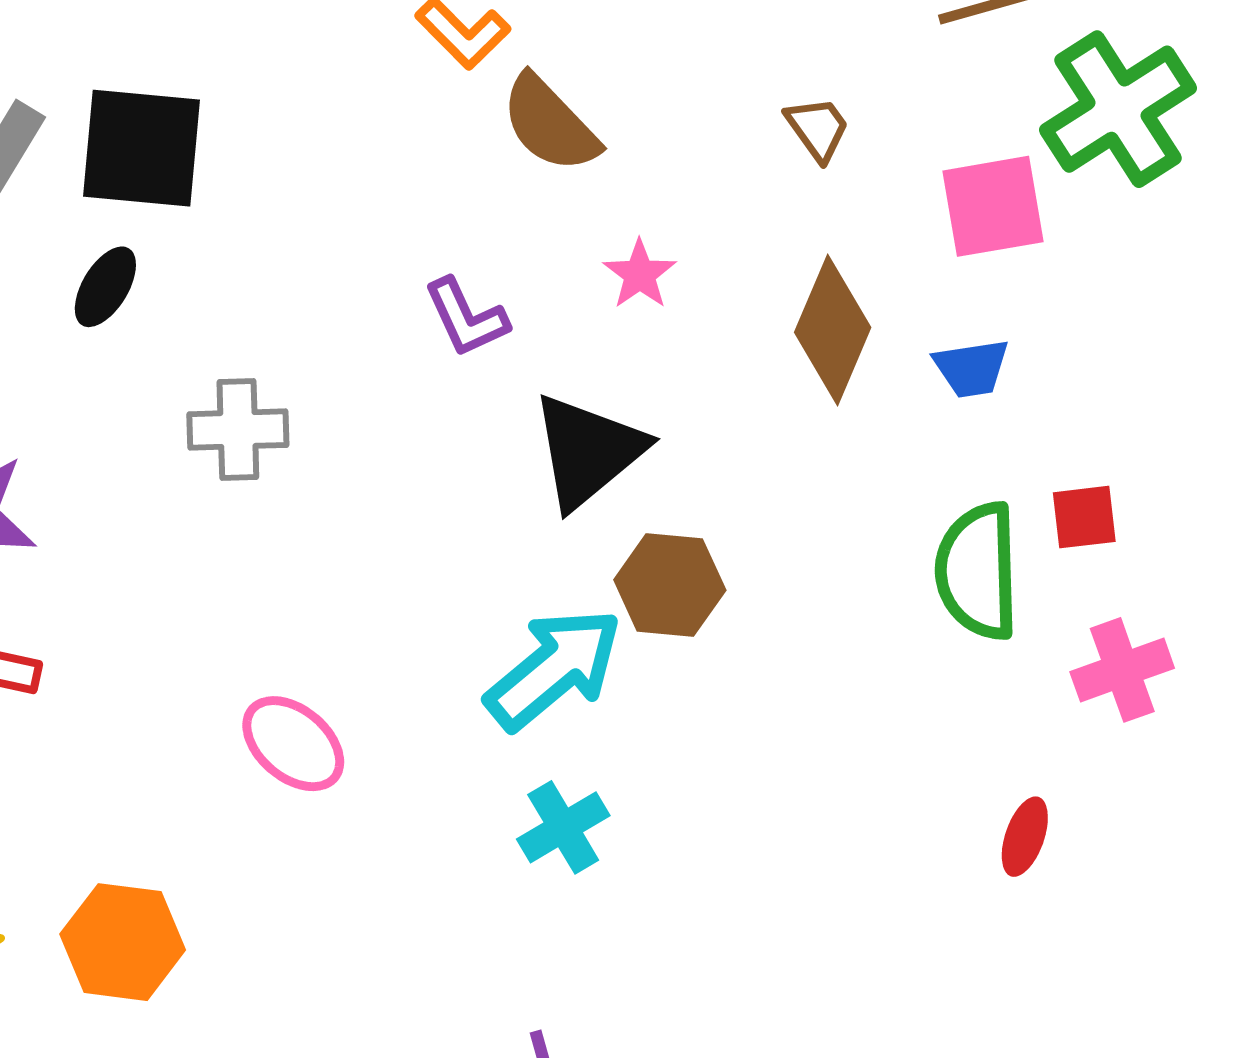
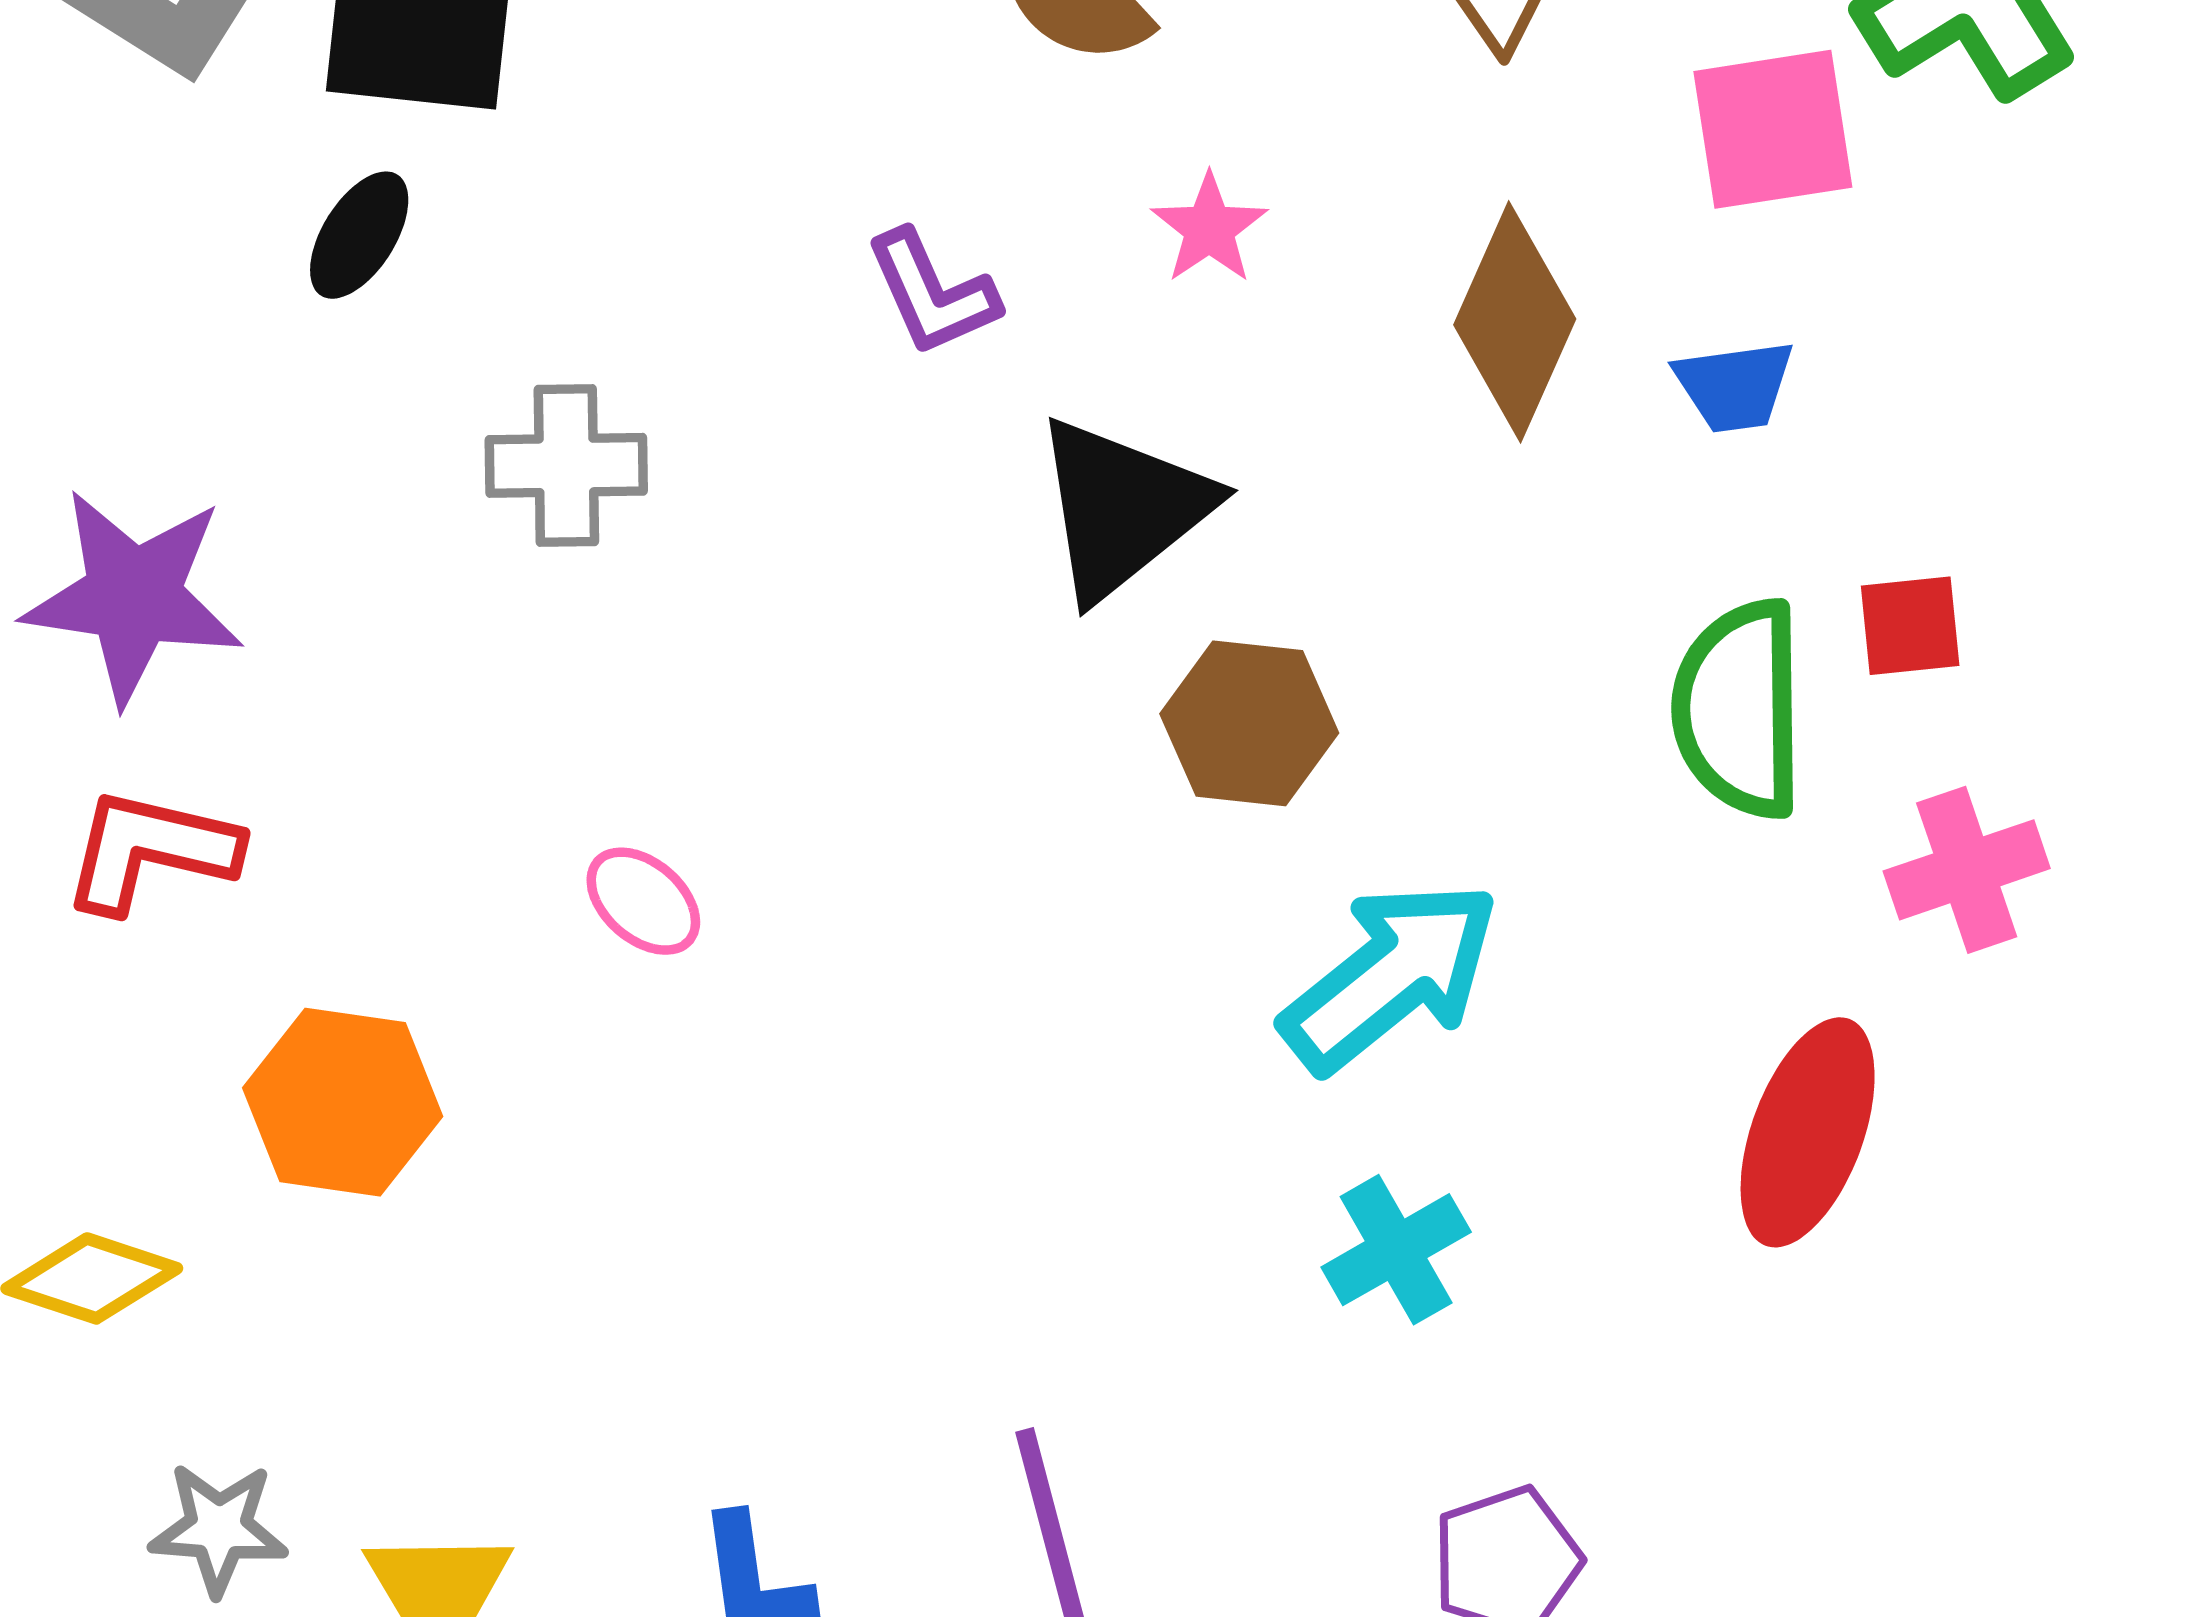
cyan arrow: (554, 669) -> (1391, 976), moved
pink ellipse: (293, 744) -> (643, 901), moved, size x0.7
cyan cross: (563, 827) -> (1396, 1250), moved
red ellipse: (1025, 837) -> (1808, 1132), size x1.8
orange hexagon: (123, 942) -> (343, 1102), moved

